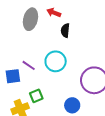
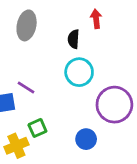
red arrow: (54, 13) -> (96, 19), moved, turned 64
cyan circle: (56, 61) -> (79, 72), moved

